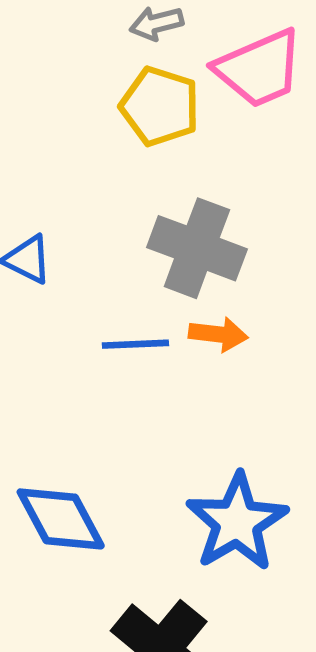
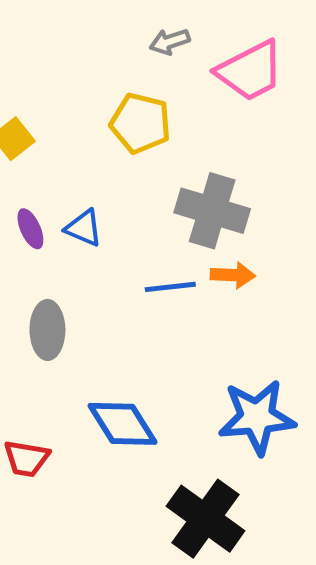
yellow pentagon: (160, 106) -> (140, 123), moved
blue star: (237, 522) -> (257, 417), turned 30

